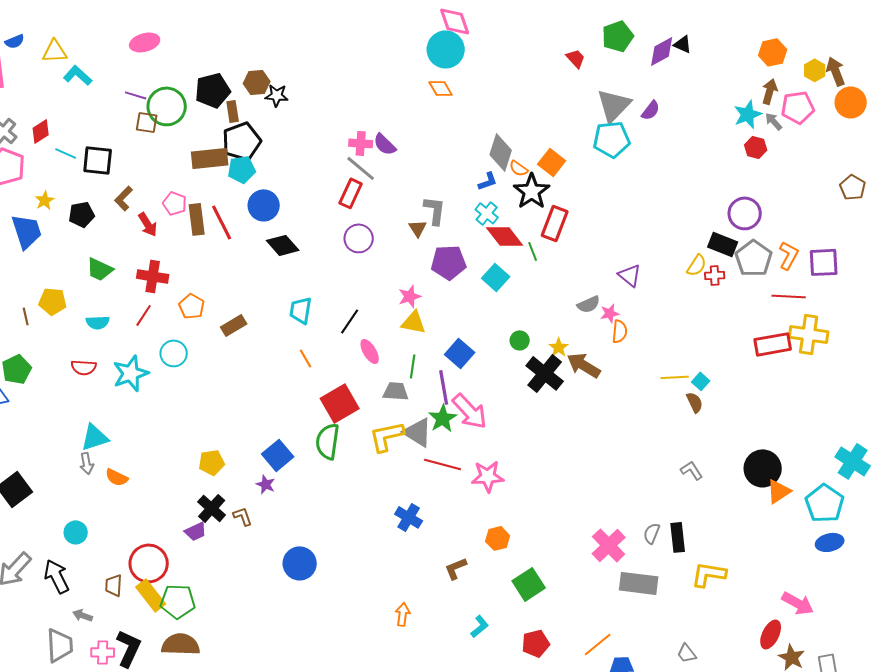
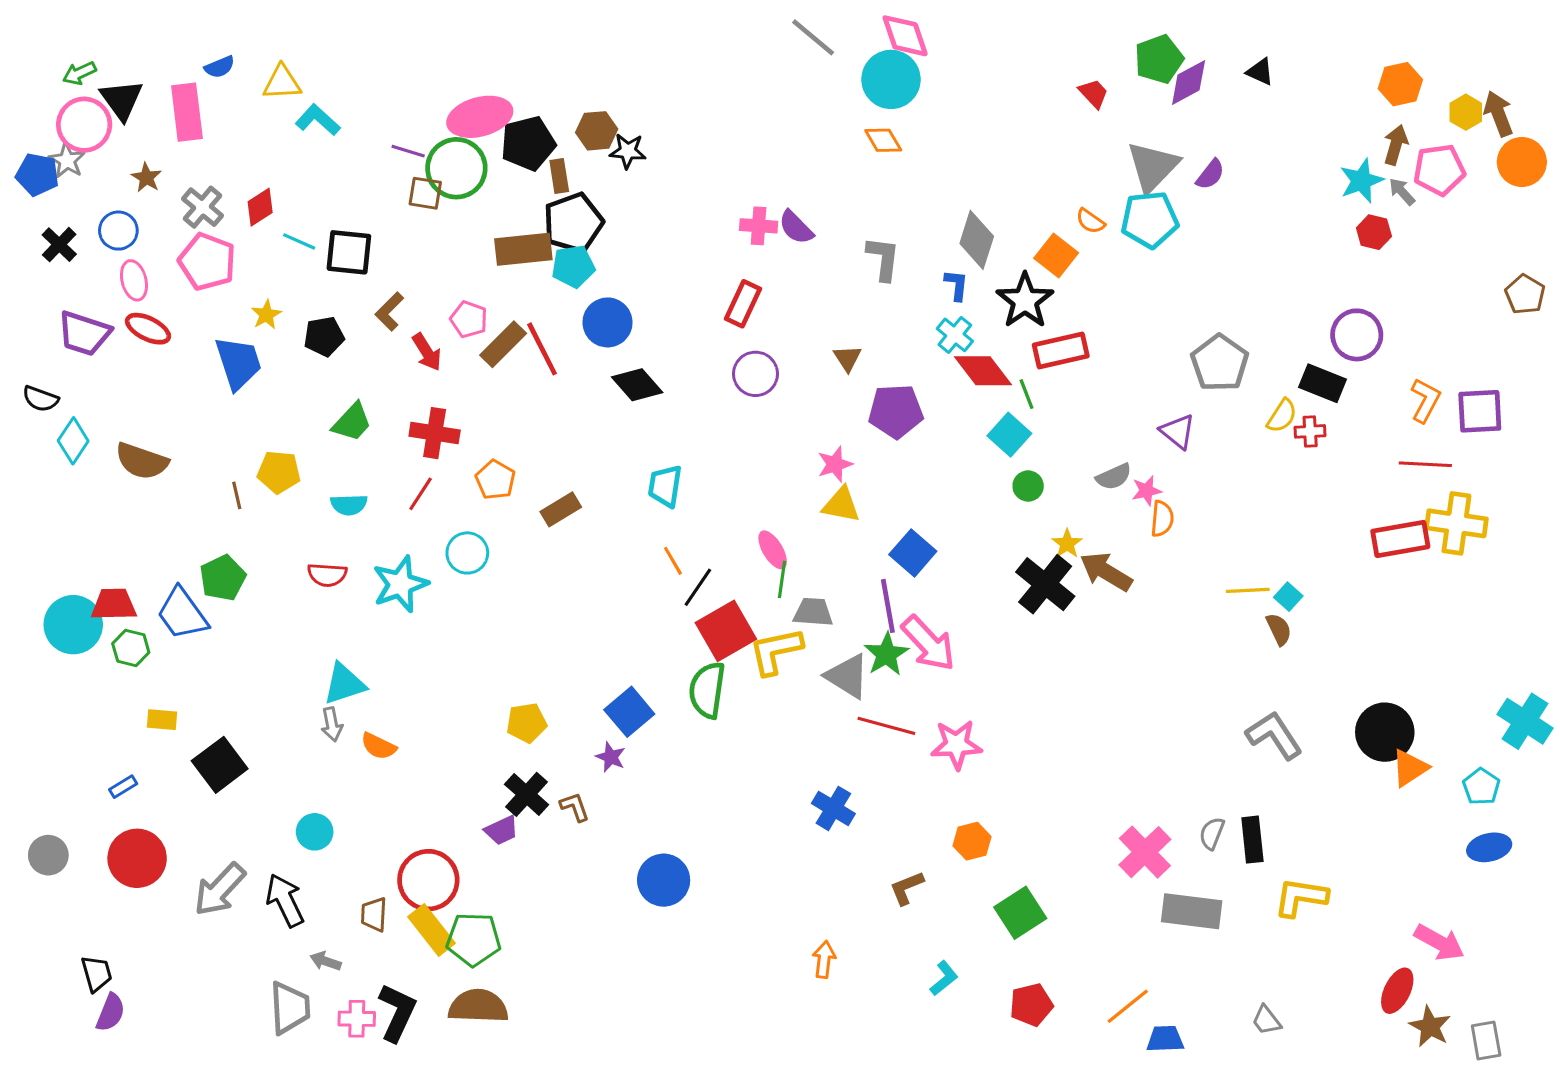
pink ellipse: (145, 42) -> (480, 117), moved, size x1.4
purple diamond: (662, 51) -> (1189, 83), moved
gray line: (361, 168) -> (813, 37), moved
orange semicircle: (519, 168) -> (1090, 221), moved
blue L-shape: (488, 181) -> (956, 285), turned -65
gray L-shape: (435, 210) -> (883, 259), moved
brown rectangle: (197, 219) -> (503, 344), turned 52
red rectangle: (555, 223) -> (1061, 350), turned 56
gray pentagon: (754, 258) -> (1220, 363), moved
green trapezoid: (100, 269) -> (352, 422), turned -72
cyan square: (496, 277) -> (1009, 435), moved
black line: (350, 321) -> (698, 587), moved
green circle: (520, 340) -> (1028, 486), moved
green line: (413, 366) -> (782, 579), moved
yellow L-shape: (387, 436) -> (776, 651), moved
gray L-shape: (692, 470) -> (1274, 735), size x1.6
cyan pentagon: (825, 503) -> (1481, 787), size x0.6

